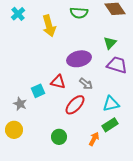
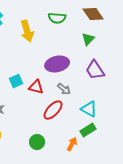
green triangle: (110, 43) -> (88, 39), moved
purple trapezoid: (117, 65) -> (95, 70), turned -140
cyan square: (38, 91) -> (16, 81), moved
cyan triangle: (111, 104) -> (89, 109), turned 42

